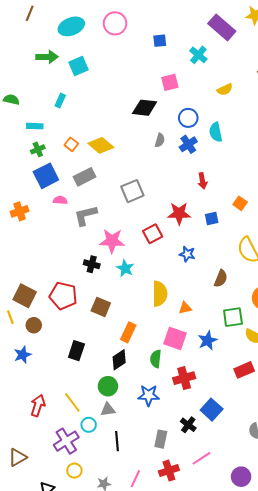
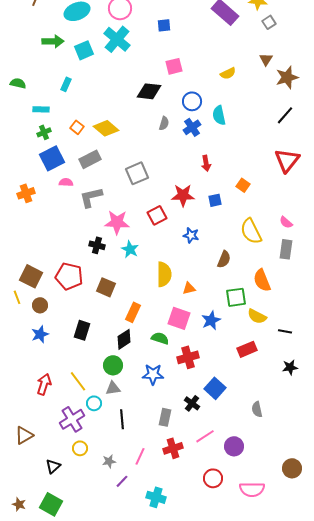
cyan cross: (198, 55) -> (117, 39), moved, size x1.5
blue star: (23, 355) -> (40, 334), moved
green semicircle: (156, 359) -> (160, 338), turned 102
purple circle: (241, 477) -> (234, 446), moved

